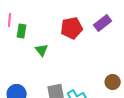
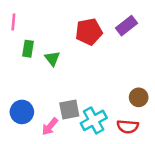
green rectangle: (22, 31) -> (28, 49), moved

